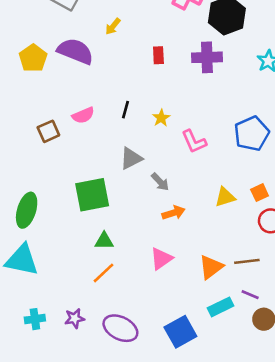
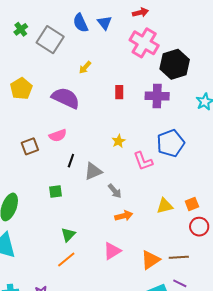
purple semicircle: (75, 51) -> (66, 98), moved
black line: (126, 110) -> (71, 161), moved
blue pentagon: (252, 134) -> (171, 143), moved
green square: (92, 195) -> (55, 191), moved, size x0.5
green triangle: (104, 241) -> (68, 235), turned -49

